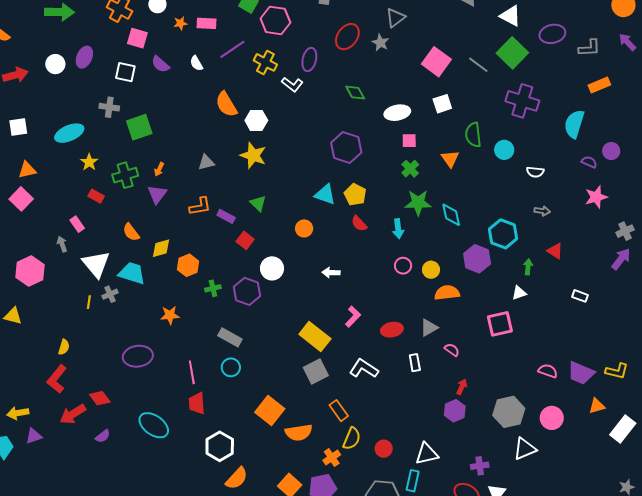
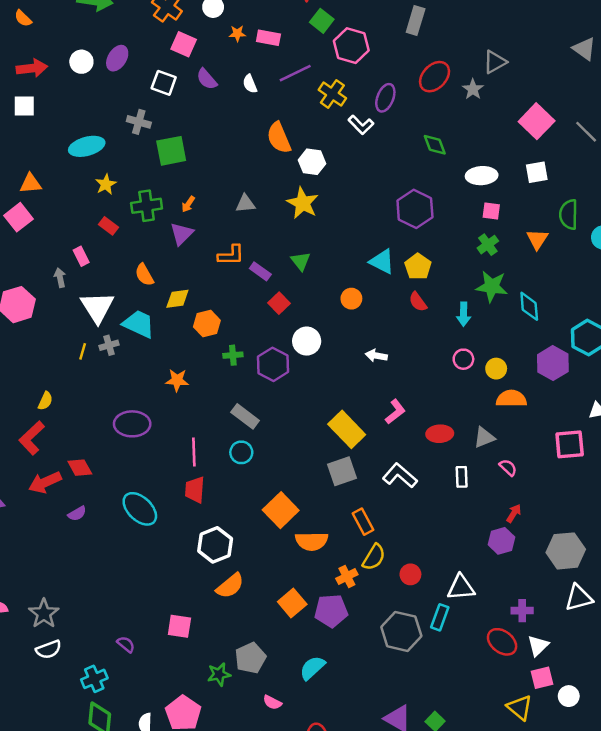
white square: (18, 127) -> (24, 106), moved

